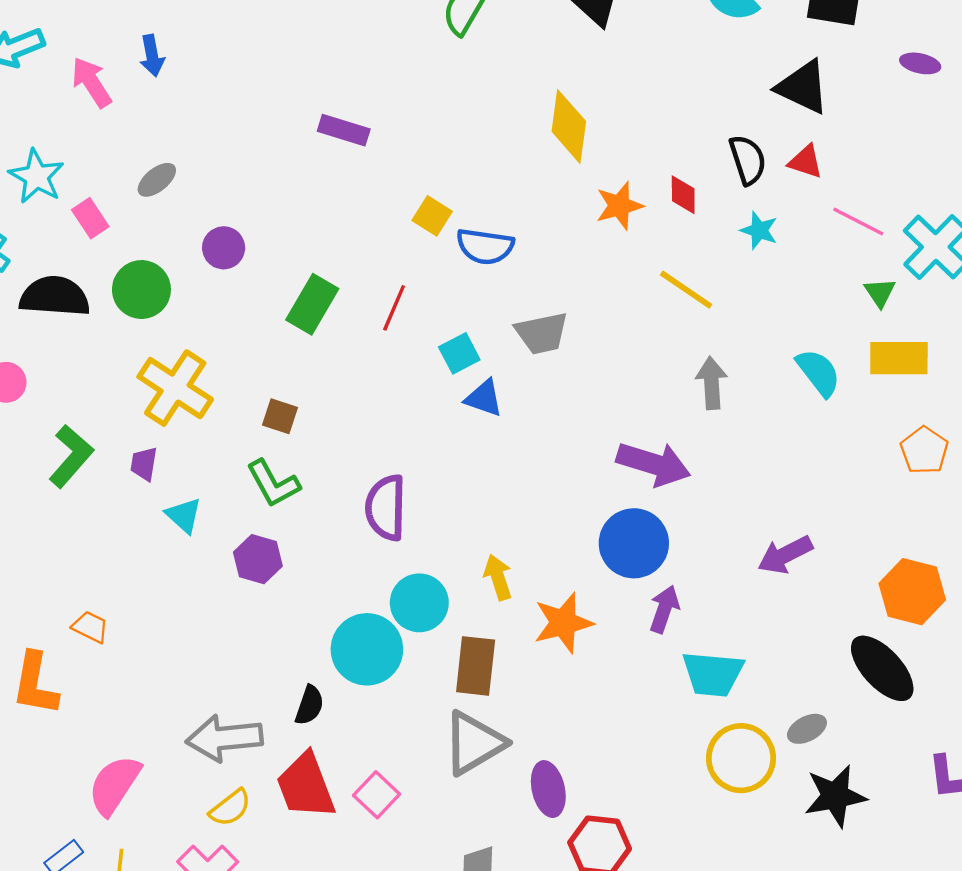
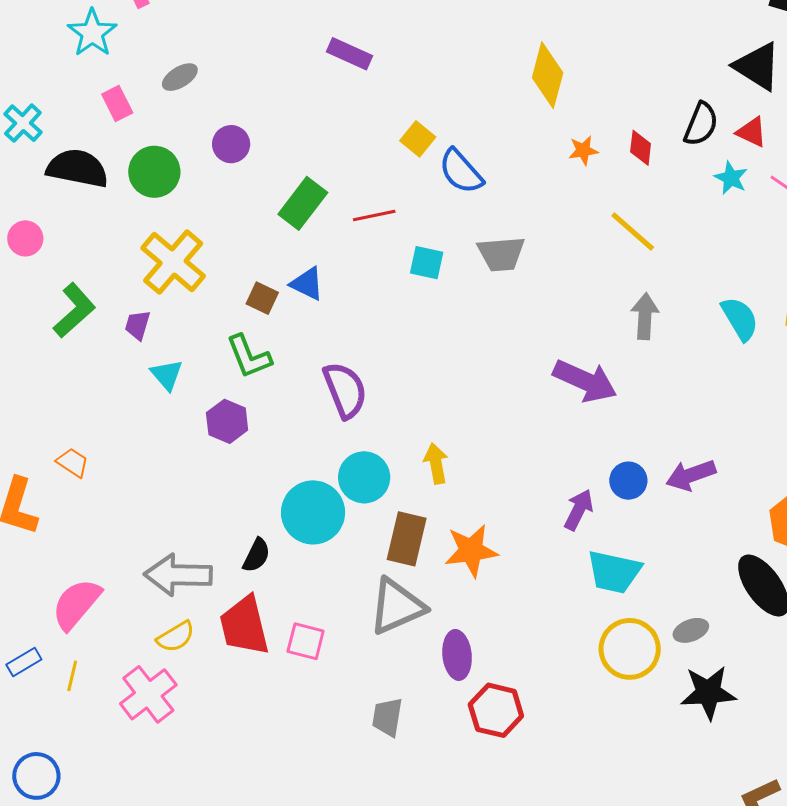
black semicircle: (748, 160) -> (701, 124), turned 33
cyan star: (37, 176) -> (92, 33), moved
orange star: (619, 206) -> (583, 150), size x0.7
cyan star: (759, 230) -> (731, 178), moved
blue semicircle: (485, 246) -> (461, 171), turned 33
red line: (394, 308) -> (374, 215), turned 48
cyan square: (459, 353) -> (427, 263), turned 33
blue triangle: (484, 398) -> (307, 284), moved
purple semicircle: (386, 508) -> (345, 390), turned 150
blue circle: (634, 543) -> (628, 481), moved, size x0.6
orange star: (563, 623) -> (471, 551), moved
pink square: (377, 795) -> (306, 641), turned -36

